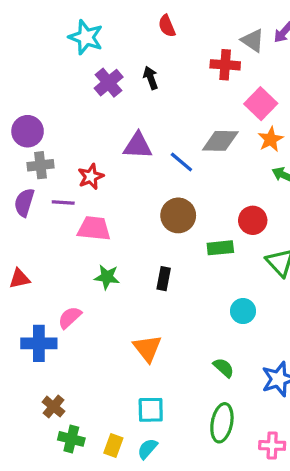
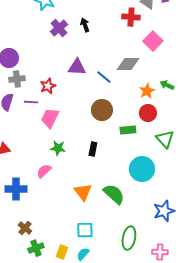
orange star: (271, 139) -> (147, 91), moved
pink trapezoid: (94, 228) -> (50, 118), turned -70
cyan circle: (243, 311) -> (142, 169), size x1.6
pink semicircle: (70, 317) -> (44, 171), moved
green semicircle: (224, 368) -> (114, 194), moved, size x1.6
green cross: (71, 439) -> (36, 248), turned -35

